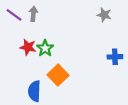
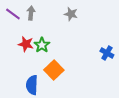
gray star: (104, 15) -> (71, 14), moved
blue cross: (115, 57) -> (107, 53), turned 32

